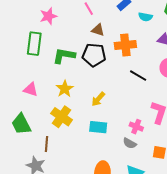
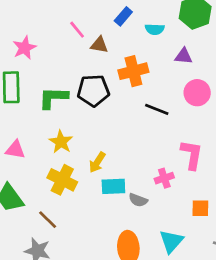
brown triangle: (98, 30) -> (99, 45), moved
yellow arrow: (98, 99) -> (97, 162), moved
pink cross: (136, 127) -> (164, 178), turned -32
gray semicircle: (130, 143) -> (138, 200), moved
brown line: (46, 144) -> (48, 220), turned -42

